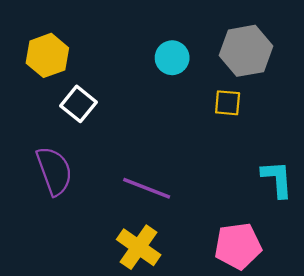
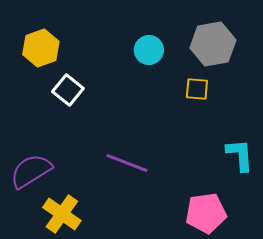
purple semicircle: (54, 171) -> (31, 171), moved, turned -102
yellow cross: (139, 247) -> (62, 214), moved

